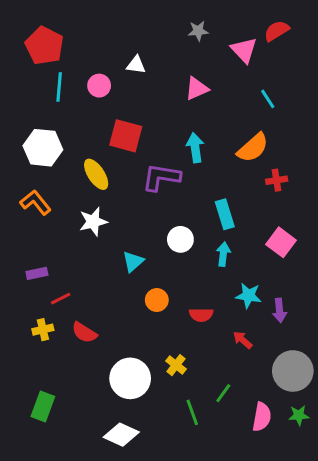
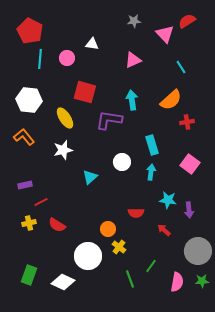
orange circle: (157, 300) -> (108, 229), moved
white diamond: (121, 435) -> (63, 282), moved

